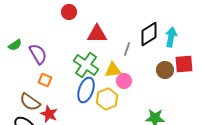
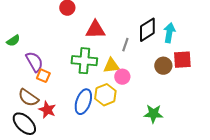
purple semicircle: (38, 54) -> (34, 62), moved
green cross: (86, 65) -> (84, 61), turned -30
blue ellipse: (86, 90) -> (83, 102), moved

